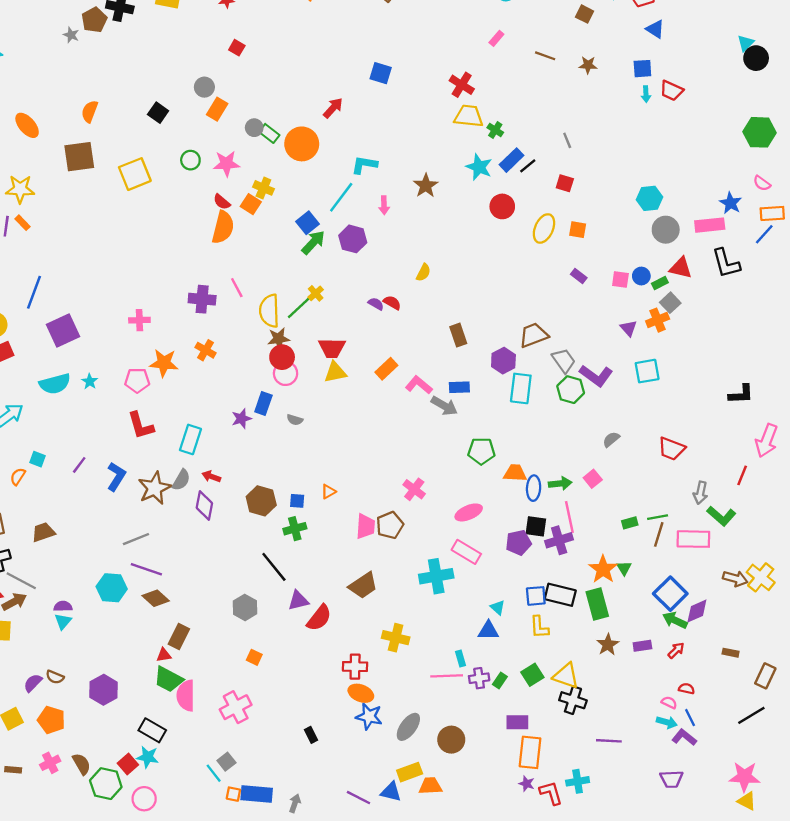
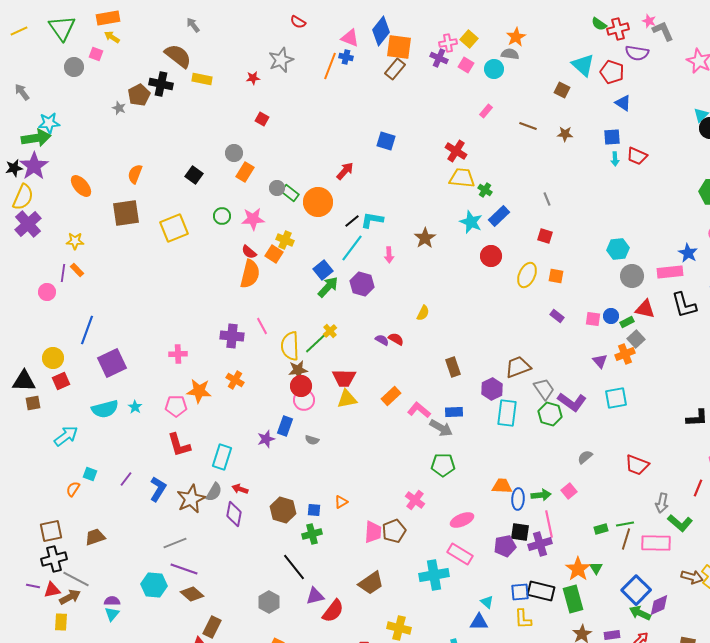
black line: (528, 166) -> (352, 221), moved
yellow star: (20, 189) -> (75, 241), size x0.7
green pentagon: (481, 451) -> (443, 465), moved

